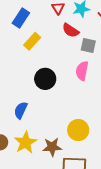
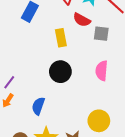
yellow rectangle: (32, 41) -> (61, 38), moved, turned -48
pink semicircle: (82, 71) -> (102, 71), moved

